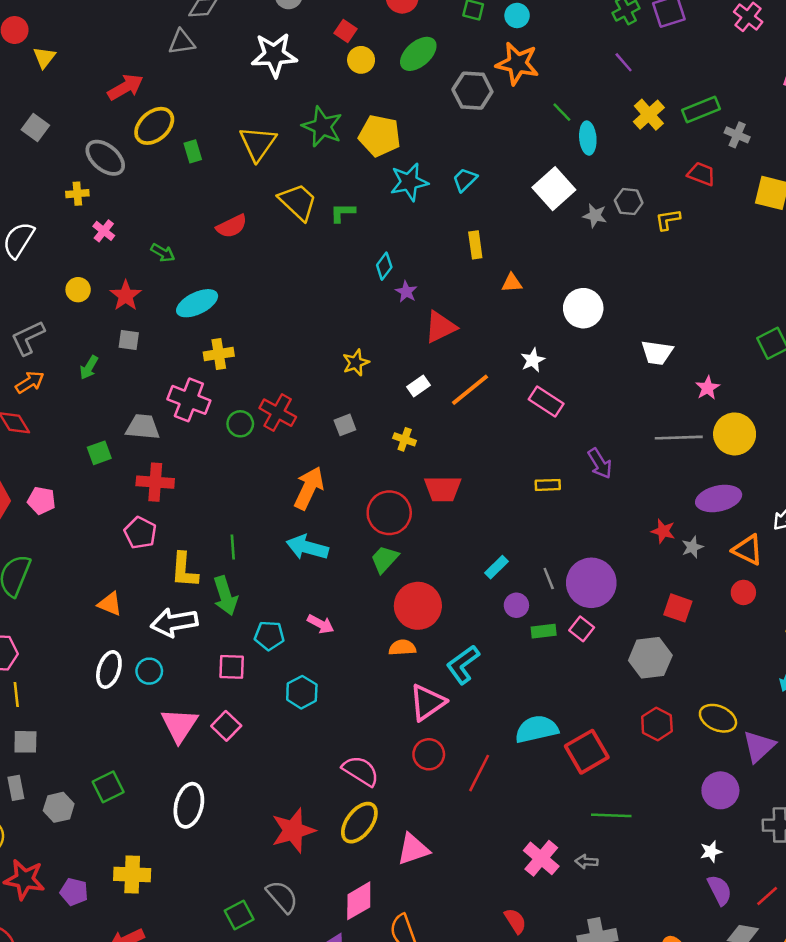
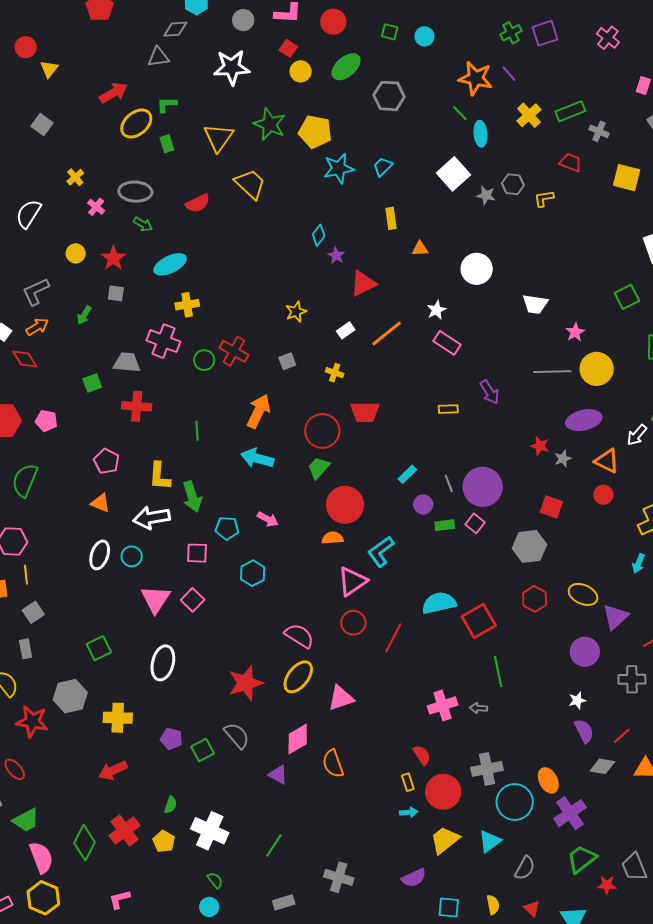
orange star: (517, 64) -> (476, 78), moved
gray ellipse: (105, 158) -> (135, 192), moved, turned -36
yellow cross: (77, 194) -> (75, 177), turned -36
green L-shape: (343, 213) -> (167, 105), moved
pink pentagon: (140, 533) -> (107, 461), moved
green line: (233, 547) -> (197, 431), moved
gray square: (25, 742) -> (33, 612), turned -35
gray hexagon: (59, 807) -> (70, 696), moved, size x1.4
green line: (611, 815) -> (498, 671), turned 76
pink cross: (541, 858) -> (443, 705), turned 32
purple pentagon: (74, 892) -> (171, 739), moved

